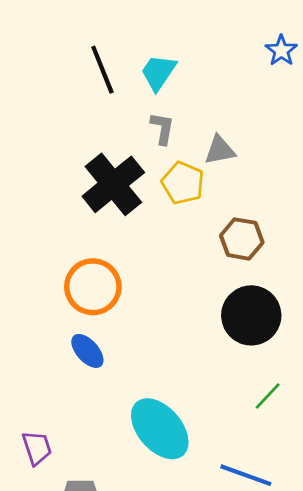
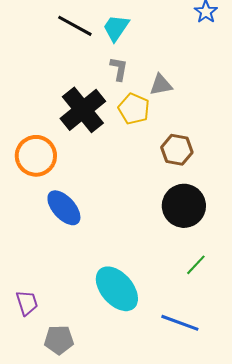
black line: (102, 70) -> (75, 26), turned -39
orange circle: (93, 287) -> (36, 156), moved
blue ellipse: (87, 351) -> (64, 208), moved, size x1.4

